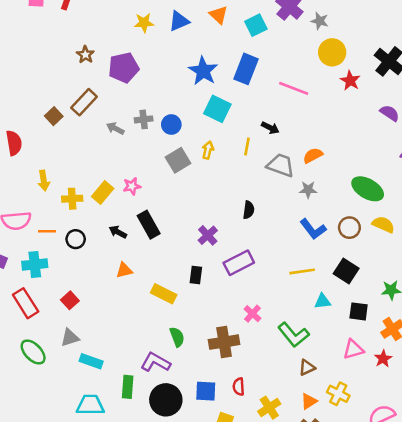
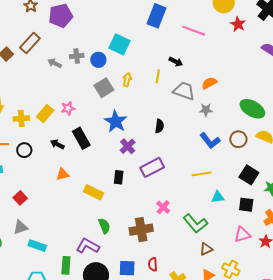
blue star: (203, 71) -> (116, 121), moved
cyan square: (217, 109) -> (119, 44), moved
black square: (346, 271) -> (249, 175), moved

